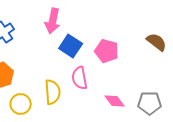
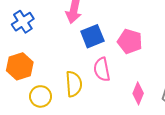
blue square: (71, 46) -> (92, 36), turned 35
pink diamond: (115, 101) -> (138, 93), turned 60

